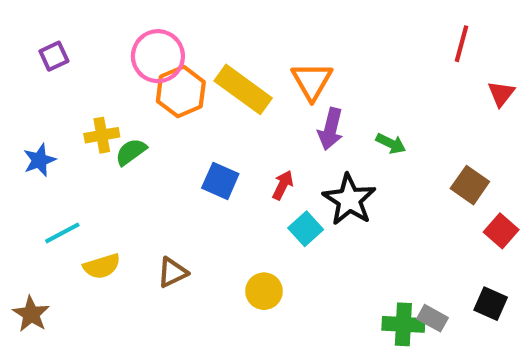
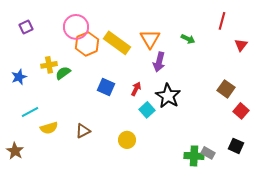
green arrow: (391, 143) -> (188, 39), moved

